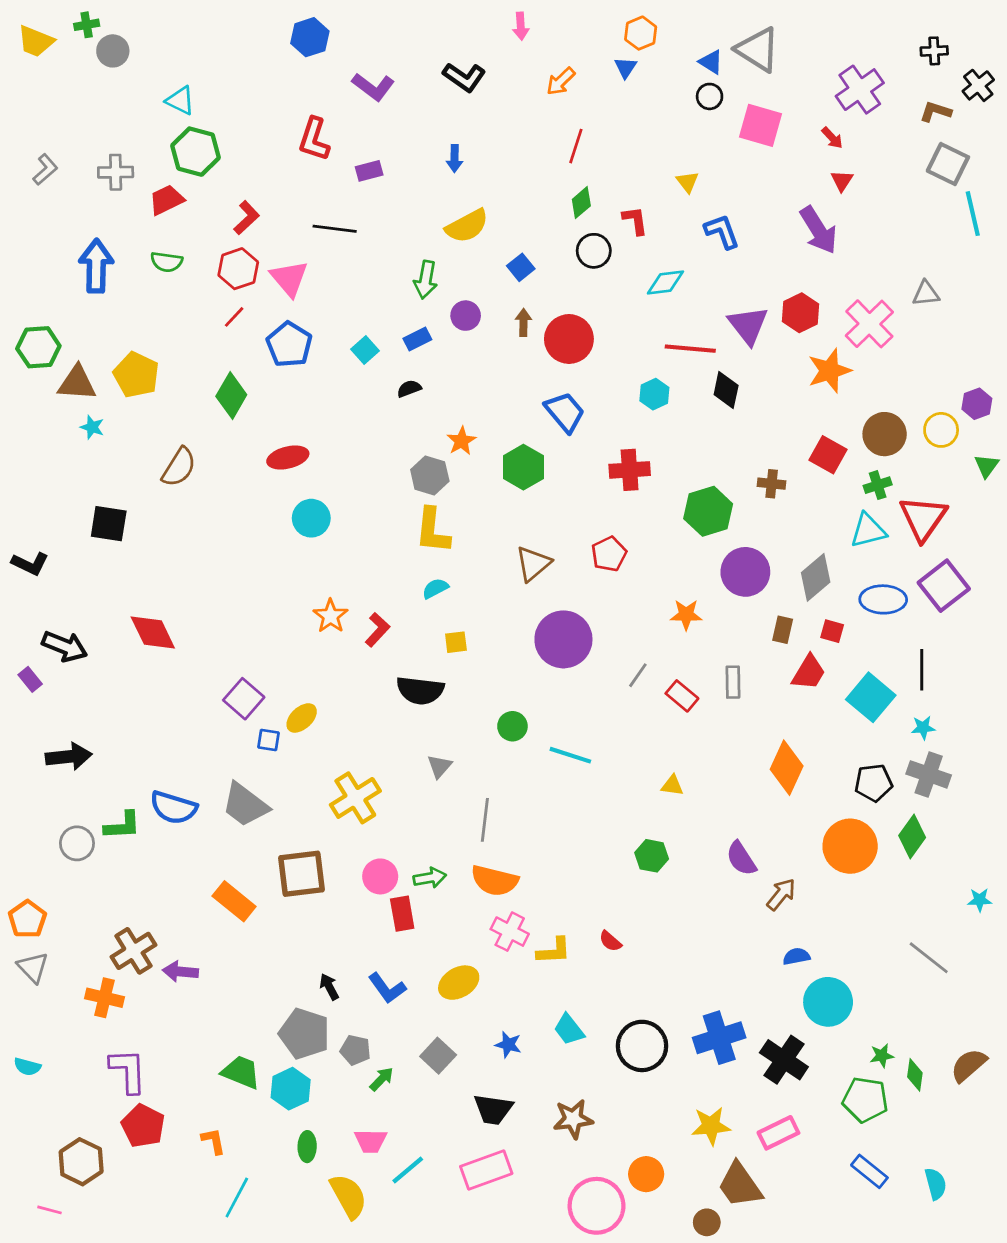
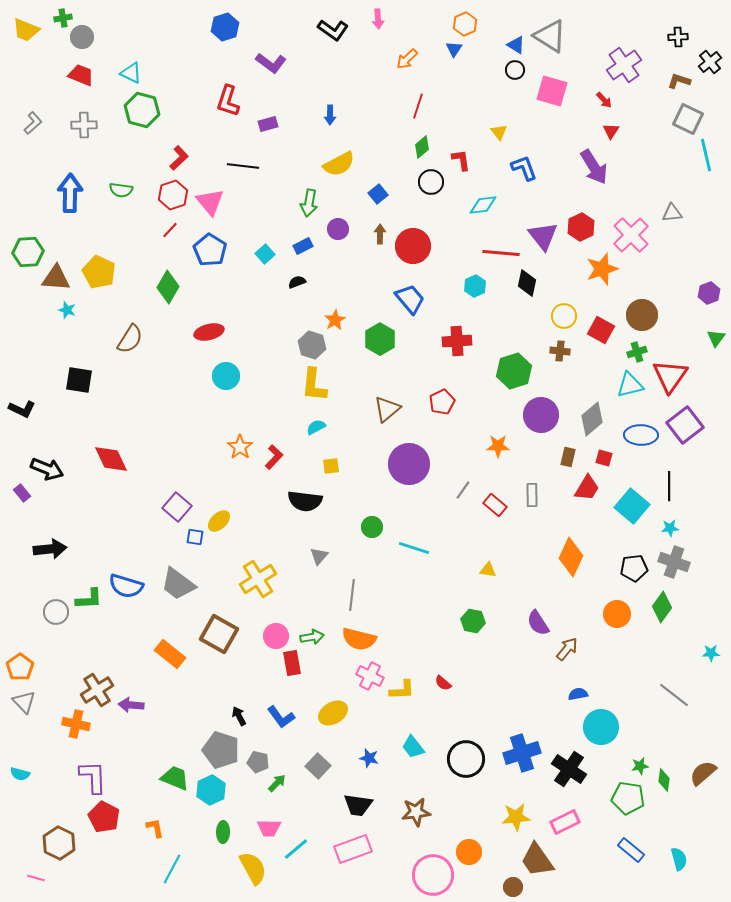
black L-shape: (464, 77) -> (333, 30), moved
red trapezoid: (167, 200) -> (81, 75), moved, turned 48
yellow circle: (941, 430) -> (564, 316), moved
orange circle: (850, 846) -> (617, 614), size x0.7
brown square: (302, 874) -> (219, 634), turned 36

